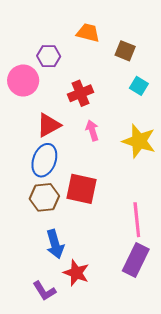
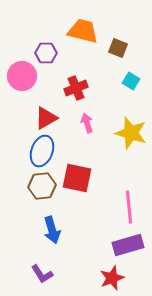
orange trapezoid: (88, 33) -> (83, 31), size x1.4
purple rectangle: (136, 260) -> (128, 245), turned 48
red star: (76, 273) -> (112, 278), moved, turned 30

